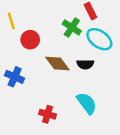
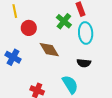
cyan ellipse: (99, 39) -> (86, 33), turned 45
black semicircle: (85, 64) -> (84, 63), moved

